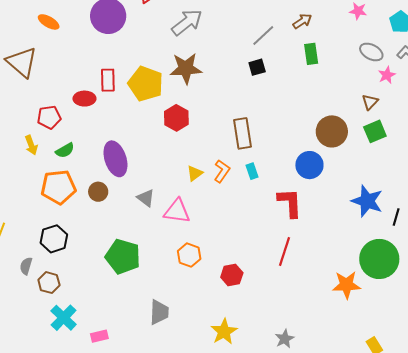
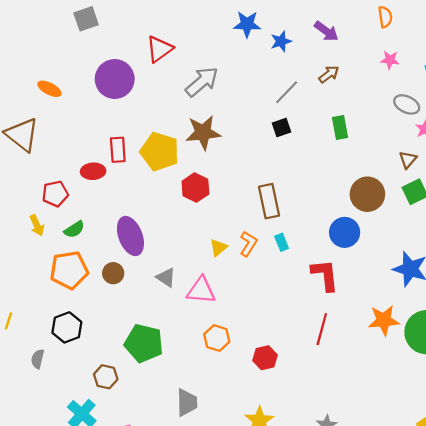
green rectangle: (311, 54) -> (340, 127), moved
brown hexagon: (49, 283) -> (106, 377), moved
orange star: (346, 285) -> (384, 320), moved

